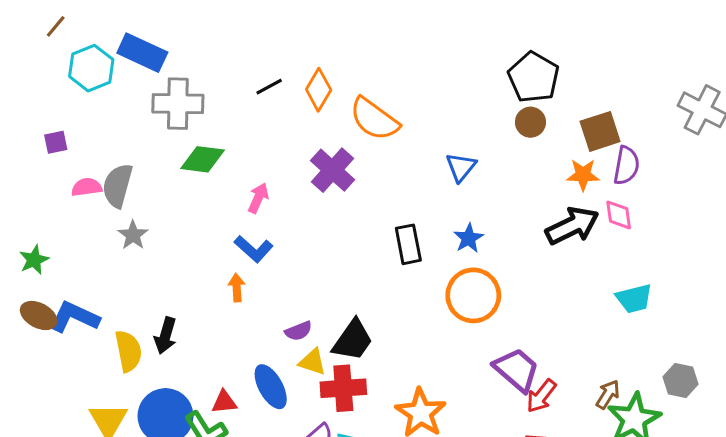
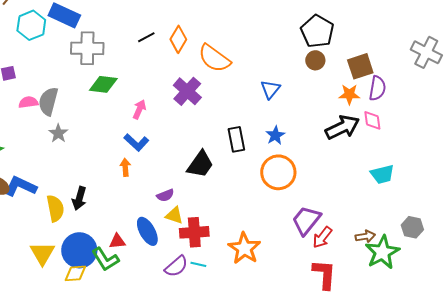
black trapezoid: (353, 340) -> (200, 164), moved
purple trapezoid: (517, 370) -> (306, 220), turned -92
brown arrow: (608, 394) -> (365, 236), turned 48

